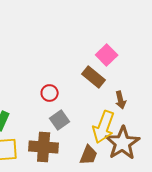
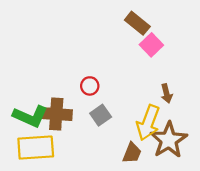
brown rectangle: (94, 77) -> (137, 23), moved
brown cross: (44, 147) -> (56, 114), moved

